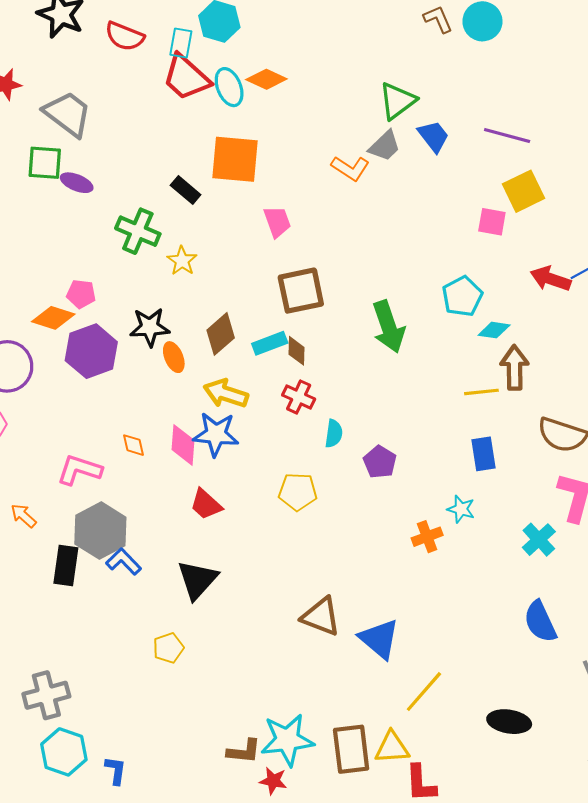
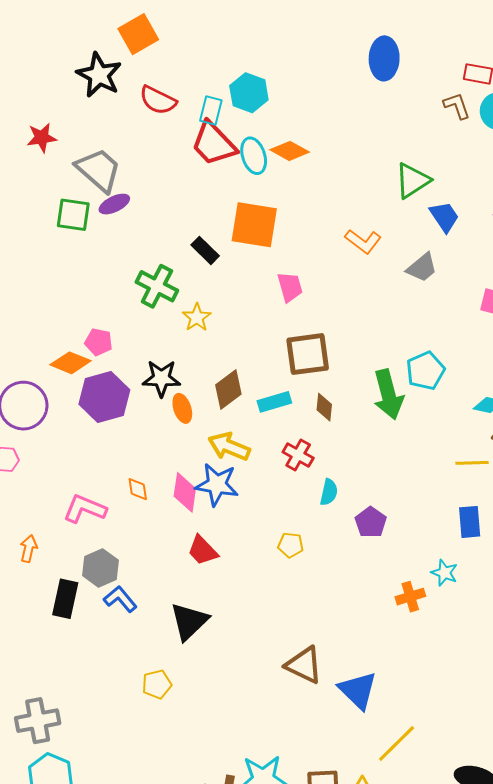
gray trapezoid: (385, 146) -> (422, 268), moved
purple ellipse: (77, 183) -> (114, 204), moved, turned -52
cyan pentagon: (462, 296) -> (425, 371), moved
brown diamond: (297, 351) -> (324, 407), moved
yellow pentagon: (298, 492) -> (291, 545), size x0.7
orange arrow: (24, 516) -> (29, 549), turned 56
gray hexagon: (100, 531) -> (100, 568), size x0.7

